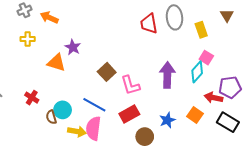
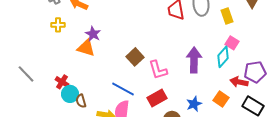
purple star: (73, 47) -> (93, 34), moved
cyan circle: (63, 110) -> (70, 94), moved

